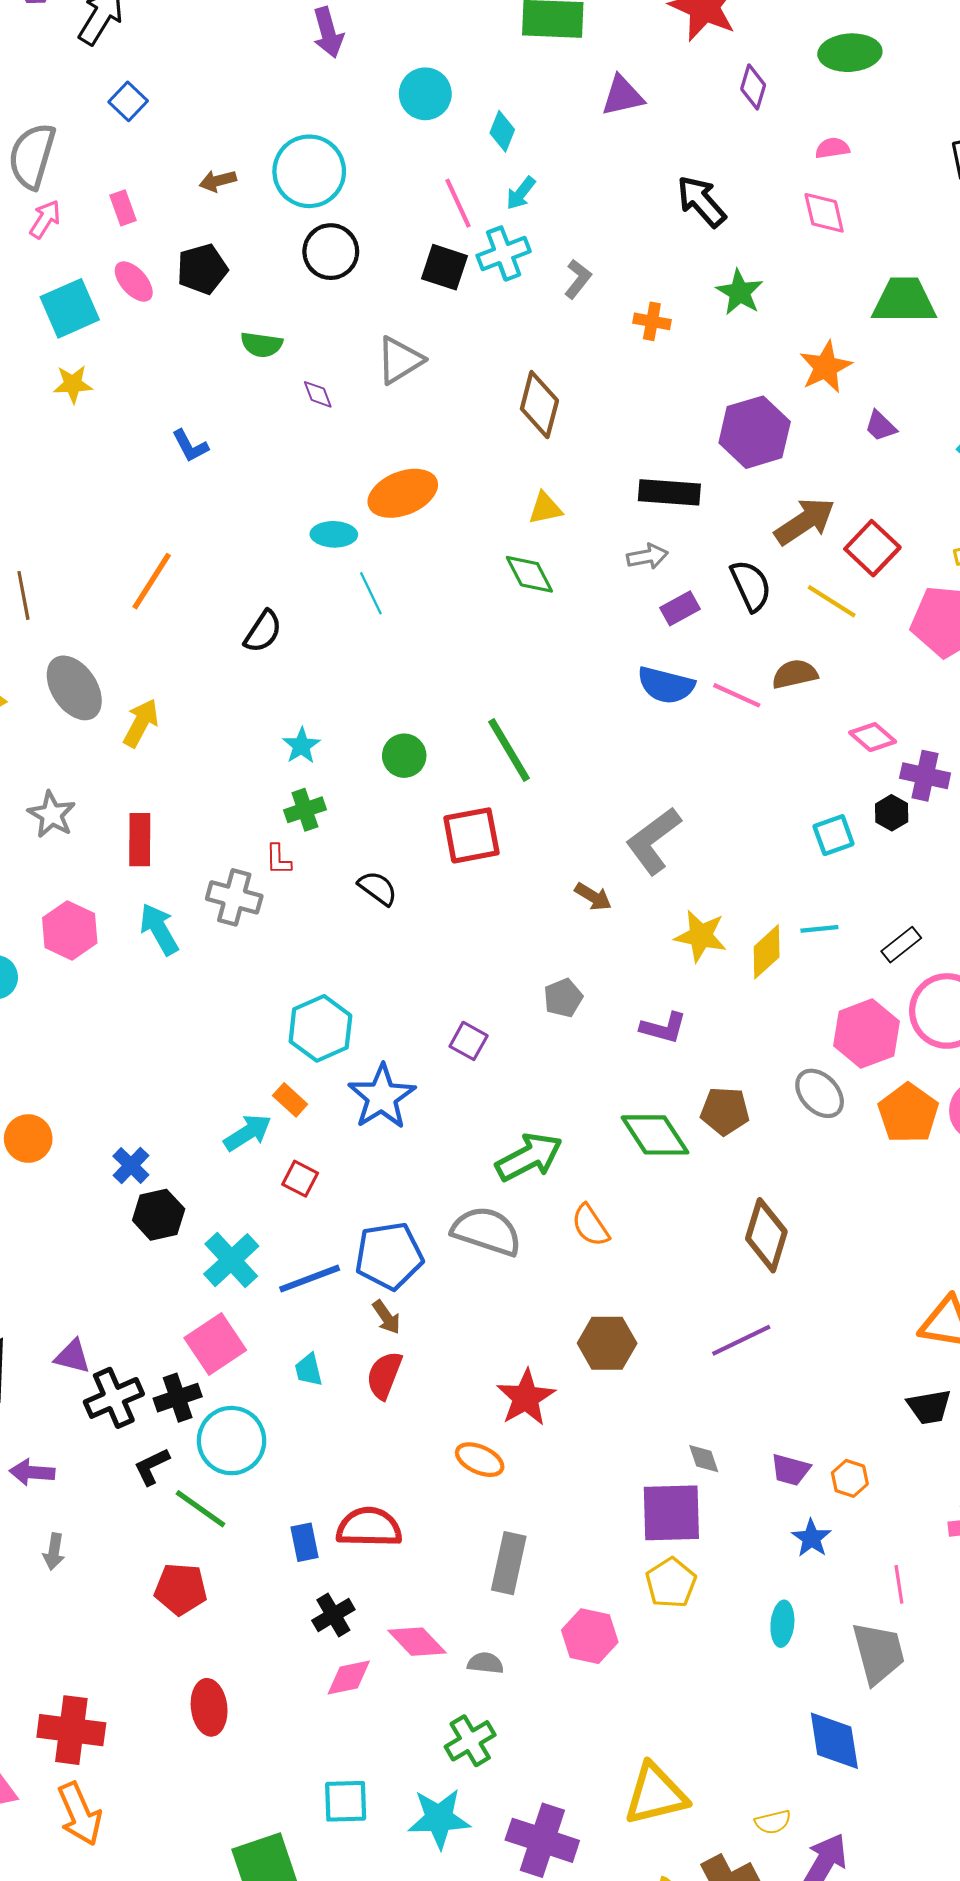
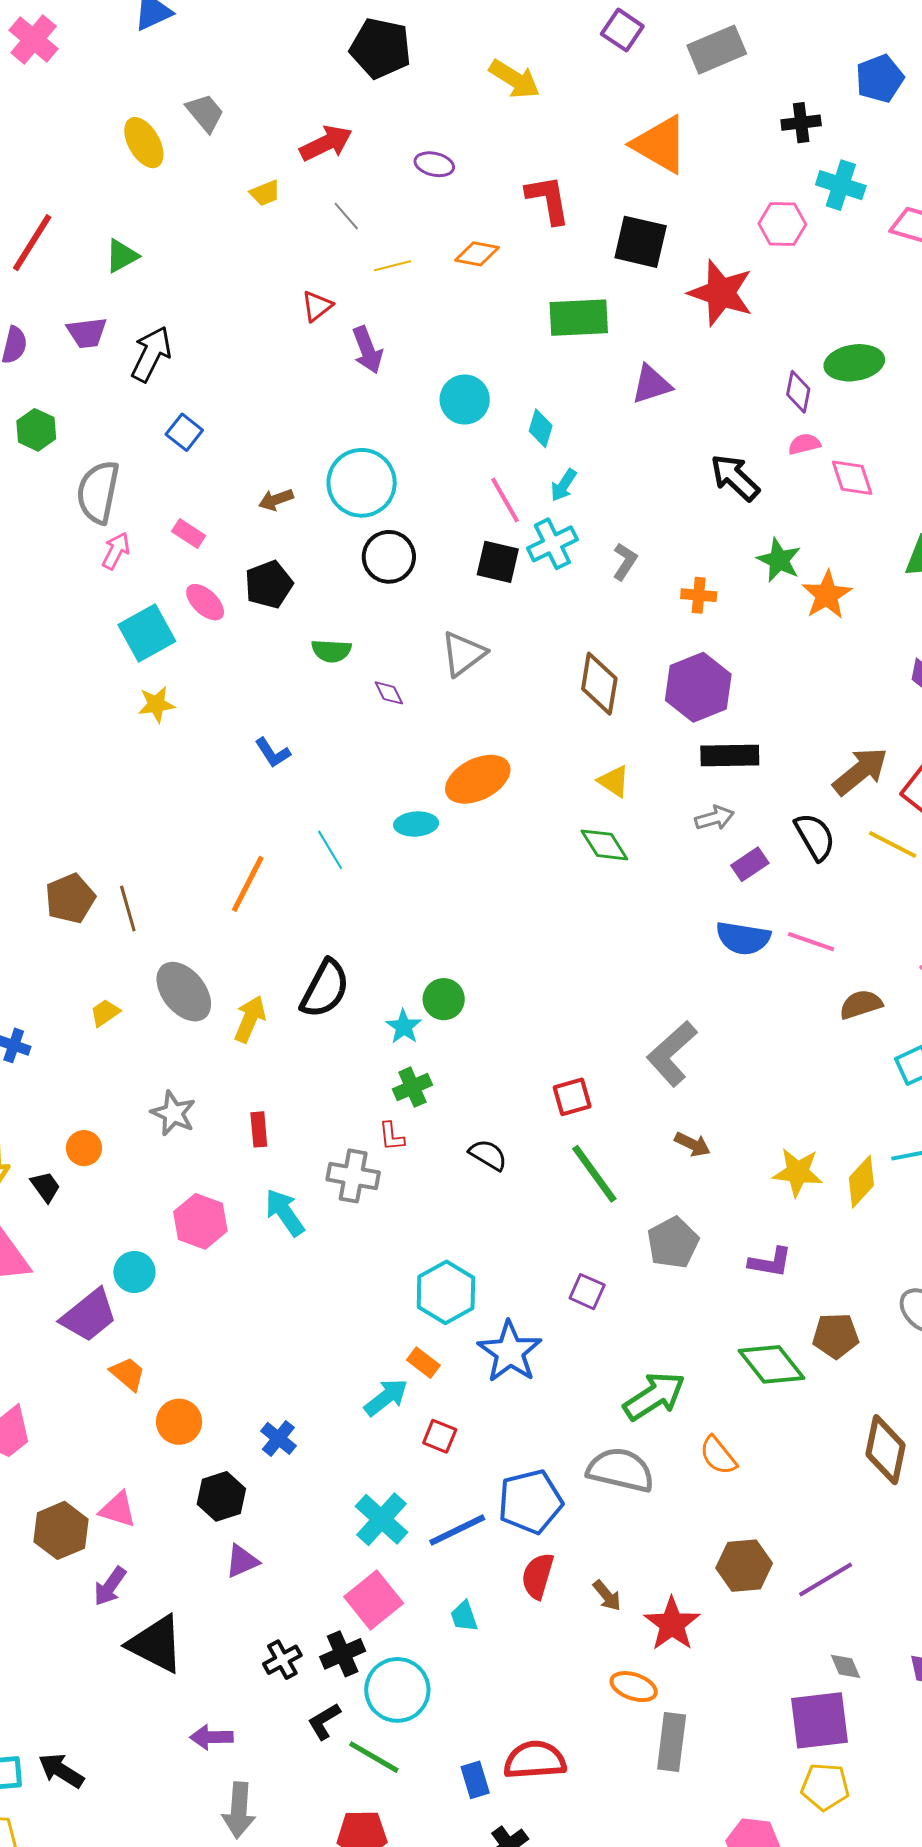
green ellipse: (850, 53) -> (854, 363), moved
purple diamond: (753, 87) -> (798, 392), moved
pink semicircle: (832, 148) -> (804, 444), moved
pink rectangle: (123, 208) -> (189, 533), turned -32
orange star: (826, 367) -> (827, 595), moved
purple hexagon: (755, 432) -> (698, 687), moved
yellow triangle: (545, 508) -> (614, 781), turned 51
cyan line: (371, 593) -> (330, 850), moved
black semicircle: (263, 631) -> (325, 989), moved, size x1.4
brown semicircle: (795, 674) -> (861, 1004), moved
green line: (509, 750) -> (594, 1174), moved
green circle: (404, 756) -> (444, 999), moved
red square: (471, 835) -> (572, 1097), size x0.7
red rectangle: (140, 840) -> (259, 1129), size x0.7
gray L-shape: (653, 841) -> (672, 1054), moved
gray pentagon: (563, 998) -> (673, 1243), size x1.4
black hexagon: (159, 1215) -> (221, 1496), moved
brown arrow: (386, 1317) -> (607, 1596), moved
purple line: (741, 1340) -> (826, 1580), moved
purple triangle: (72, 1357) -> (242, 1561), moved, turned -33
red semicircle: (384, 1375) -> (538, 1576), moved
black cross: (114, 1398) -> (282, 1660), size x0.7
gray arrow: (54, 1552) -> (239, 1810), size x1.6
gray rectangle: (509, 1563) -> (672, 1742), moved
yellow pentagon: (671, 1583) -> (825, 1787), turned -30

